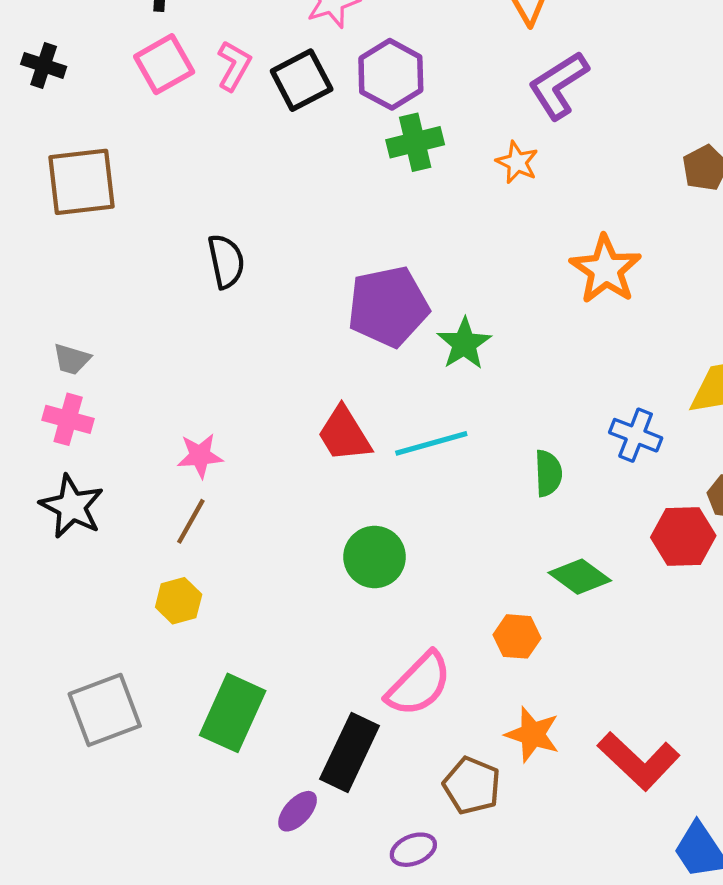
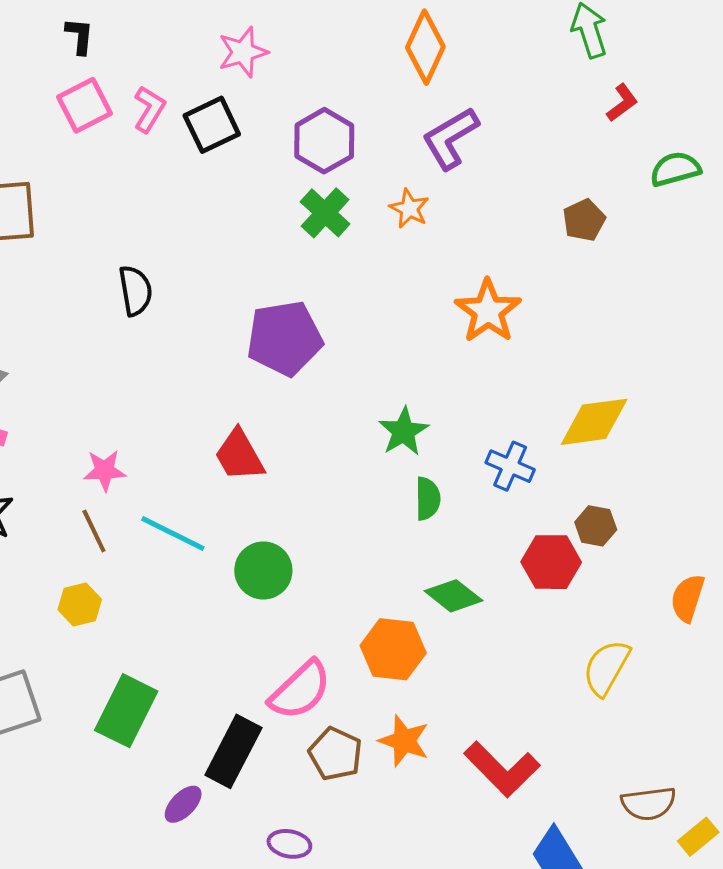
purple hexagon: (391, 74) -> (324, 141), moved
green cross: (415, 142) -> (325, 213), moved, turned -36
green star: (464, 344) -> (404, 431), moved
cyan line: (431, 443) -> (173, 534), moved, turned 40
brown line: (191, 521) -> (94, 531), turned -57
orange hexagon: (517, 636) -> (393, 649), size x1.5
brown pentagon: (472, 786) -> (335, 754), moved
purple ellipse: (413, 850) -> (289, 844), turned 30

